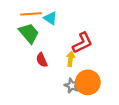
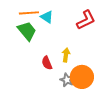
red L-shape: (82, 43) -> (86, 20), moved
red semicircle: (42, 60) -> (47, 63), moved

